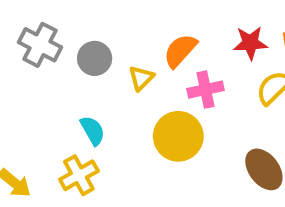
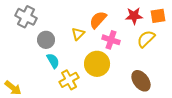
gray circle: (95, 58) -> (46, 40), moved
pink cross: (206, 90) -> (111, 40), turned 30
yellow cross: (79, 175) -> (69, 80), moved

